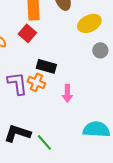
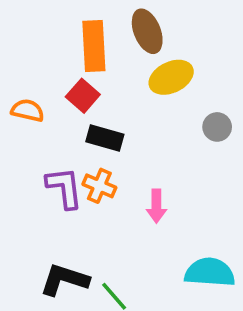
yellow ellipse: (89, 23) -> (171, 77), moved
black rectangle: (46, 66) -> (105, 138), moved

